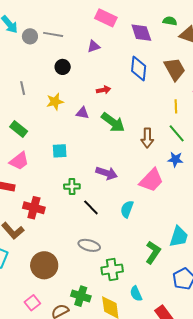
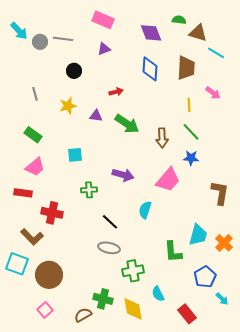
pink rectangle: (106, 18) -> (103, 20), moved
brown trapezoid: (175, 69) -> (186, 68), turned 35
black line: (91, 207) -> (110, 222), moved
green L-shape: (153, 252) -> (173, 252), turned 145
brown circle: (44, 265) -> (49, 275), moved
pink square: (32, 303) -> (45, 310), moved

